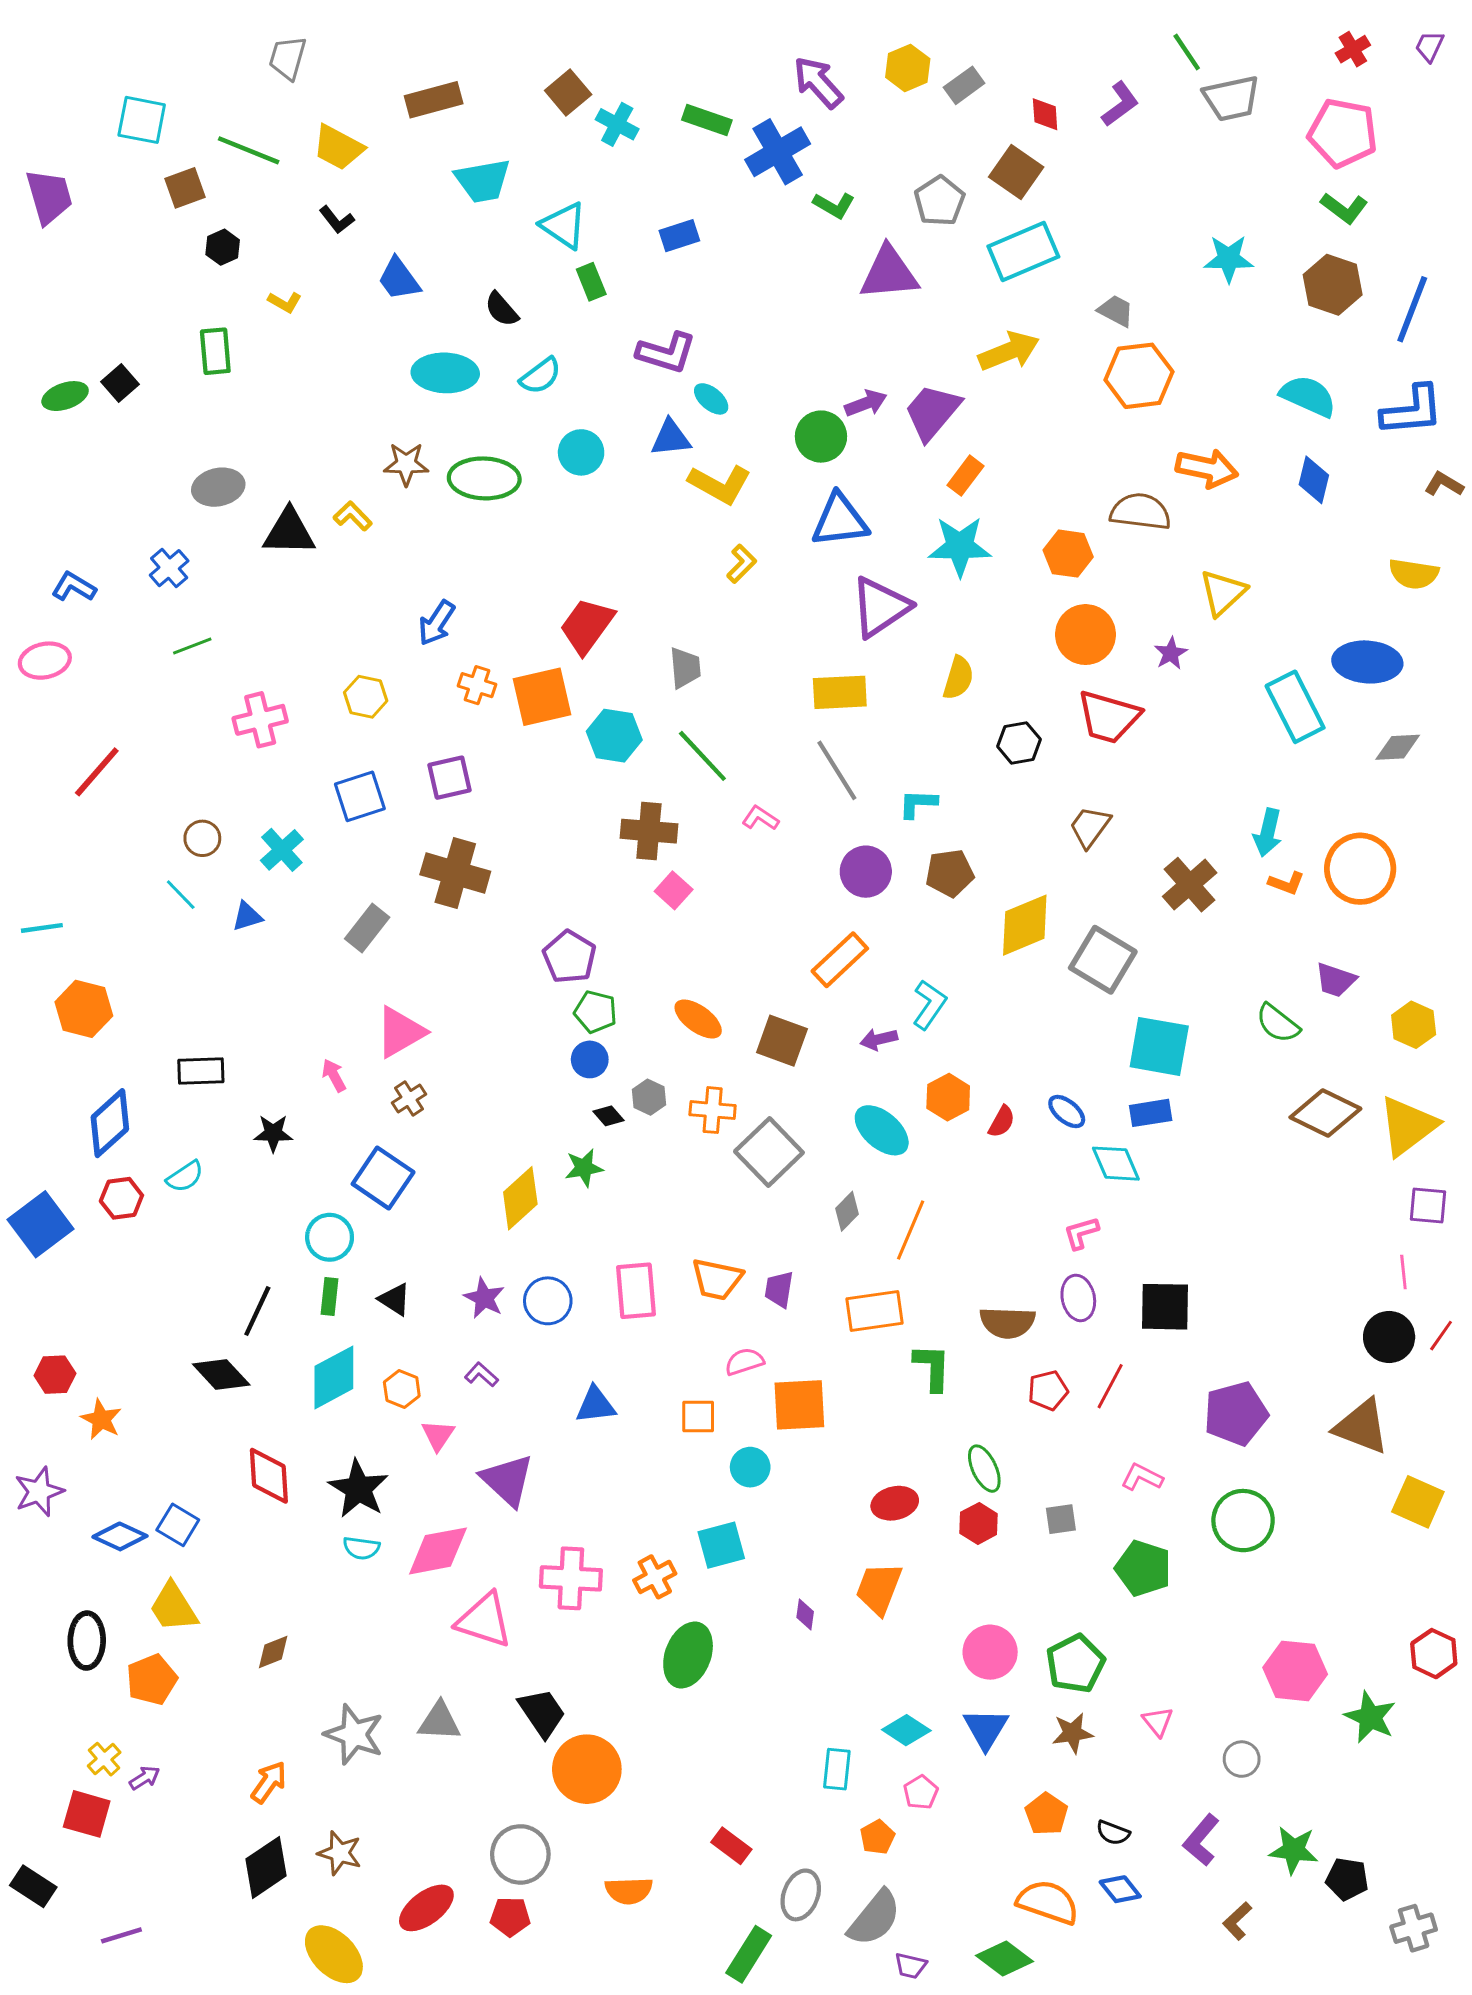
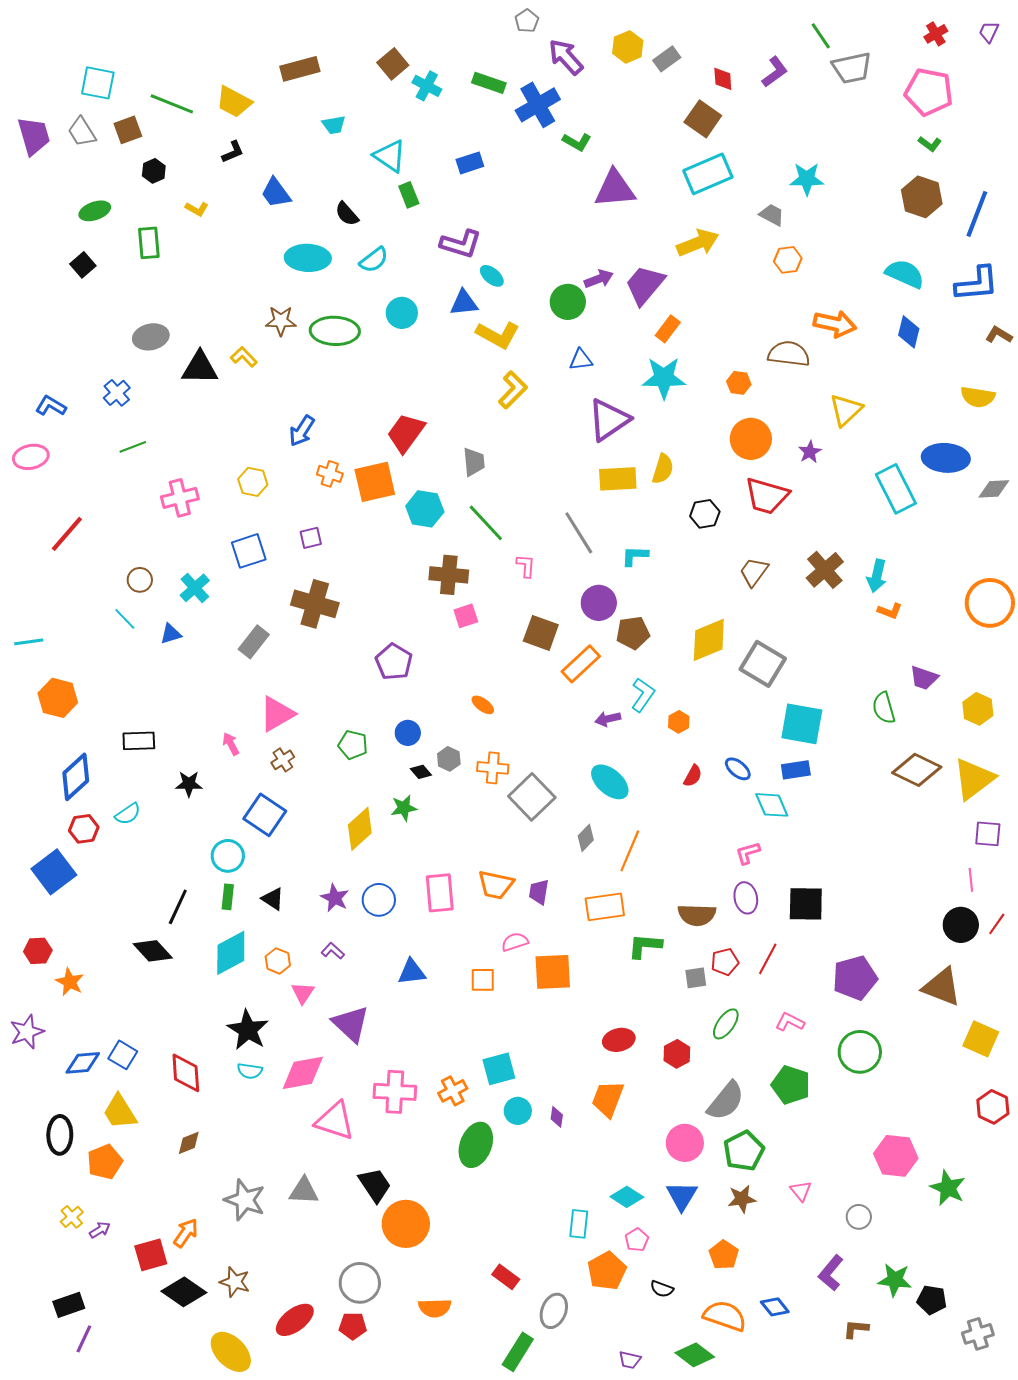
gray trapezoid: (288, 58) -> (82, 132), moved, turned -48
cyan trapezoid: (483, 181) -> (334, 125), size x0.6
gray pentagon: (940, 201) -> (527, 21), moved, size x0.7
green L-shape: (1344, 208) -> (930, 144), size x0.7
black L-shape: (337, 220) -> (233, 152), turned -75
cyan star: (1229, 259) -> (807, 179), moved
orange hexagon: (1139, 376) -> (788, 260), size x0.6
green ellipse: (65, 396) -> (95, 211), moved
blue triangle: (840, 520) -> (581, 360), size x0.6
orange hexagon: (1068, 554) -> (739, 383), size x0.7
yellow L-shape: (741, 564) -> (513, 390), size x1.4
yellow rectangle: (840, 692) -> (618, 479), moved
gray diamond: (1398, 747) -> (994, 489), moved
purple square: (450, 778) -> (311, 538), size x0.7
pink L-shape: (760, 818) -> (526, 566), turned 60
orange circle: (1360, 869) -> (990, 603), moved
brown pentagon: (950, 873) -> (633, 633), moved
brown cross: (1190, 885) -> (825, 570), moved
pink square: (674, 890) -> (466, 616), turned 30
green pentagon: (596, 1012) -> (353, 745), moved
orange ellipse: (698, 1019) -> (483, 705), size x0.7
green semicircle: (1278, 1023) -> (884, 708), turned 36
brown square: (782, 1041) -> (541, 633), moved
orange hexagon: (948, 1097) -> (679, 722), moved, size x0.7
blue square: (40, 1224) -> (54, 872), moved
green L-shape: (932, 1367) -> (645, 946), turned -87
cyan circle: (750, 1467) -> (518, 1111), moved
green ellipse: (984, 1469) -> (726, 1024), moved, turned 60
red diamond: (269, 1476) -> (186, 1073), moved
gray square: (1061, 1519) -> (696, 978), moved
blue diamond: (120, 1536) -> (83, 1063), turned -30
red hexagon: (1434, 1654) -> (993, 1107), moved
red square: (87, 1814) -> (151, 1255), moved, turned -32
black semicircle: (1113, 1833) -> (662, 1289), moved
orange pentagon: (877, 1837) -> (607, 1271), size x1.6
black diamond: (266, 1867) -> (184, 1292), turned 69
black rectangle: (33, 1886) -> (69, 1305), moved, turned -52
gray semicircle: (874, 1918) -> (726, 1101), moved
brown L-shape: (1237, 1921) -> (856, 1329), turned 48
purple line: (121, 1935) -> (84, 1339), turned -48

